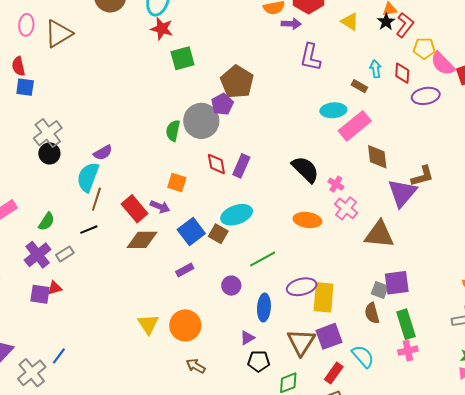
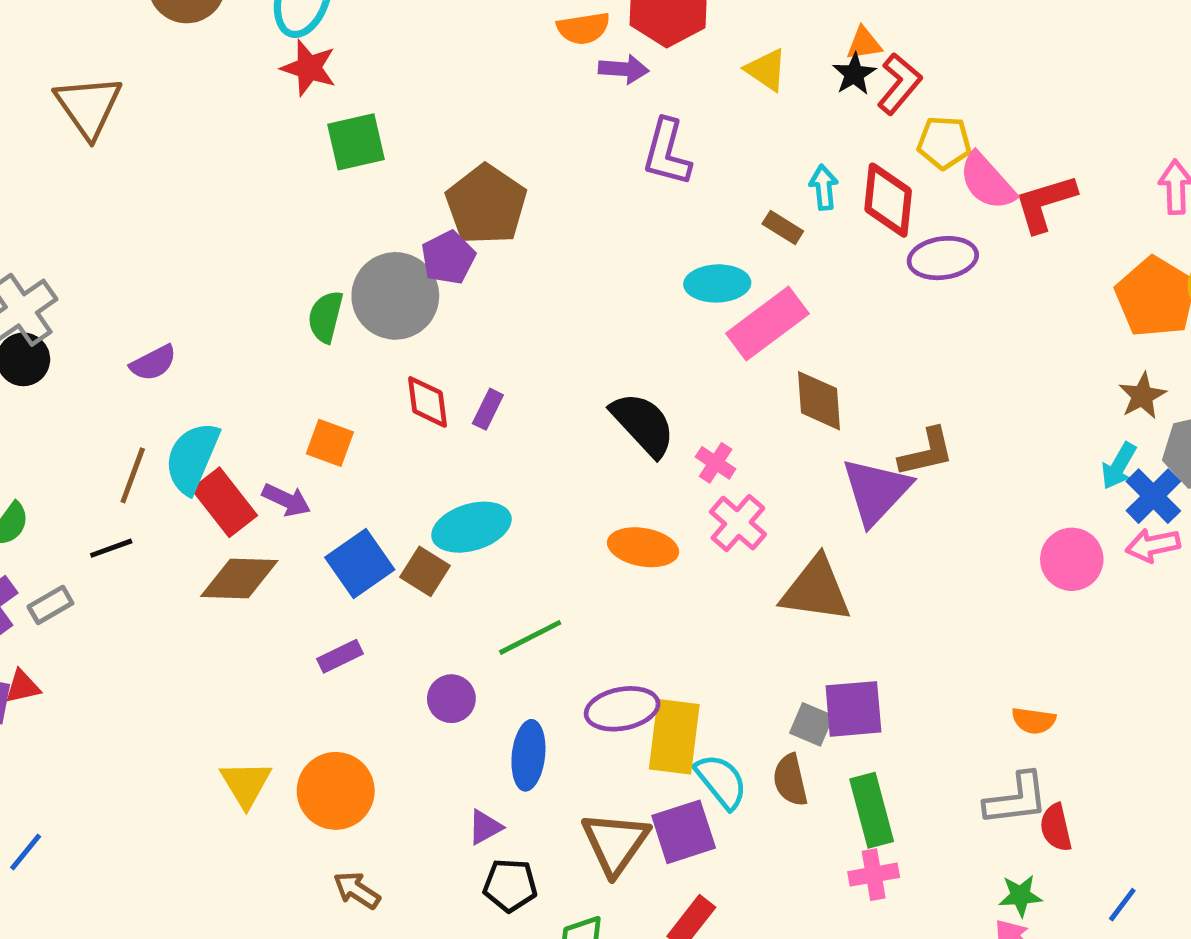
brown triangle: (58, 34) -> (88, 106), moved, turned -36
red diamond: (402, 73) -> (888, 200), size x1.4
purple rectangle: (241, 166) -> (488, 409), size x0.7
cyan semicircle: (88, 177) -> (192, 458), moved
cyan semicircle: (363, 356) -> (721, 781), moved

